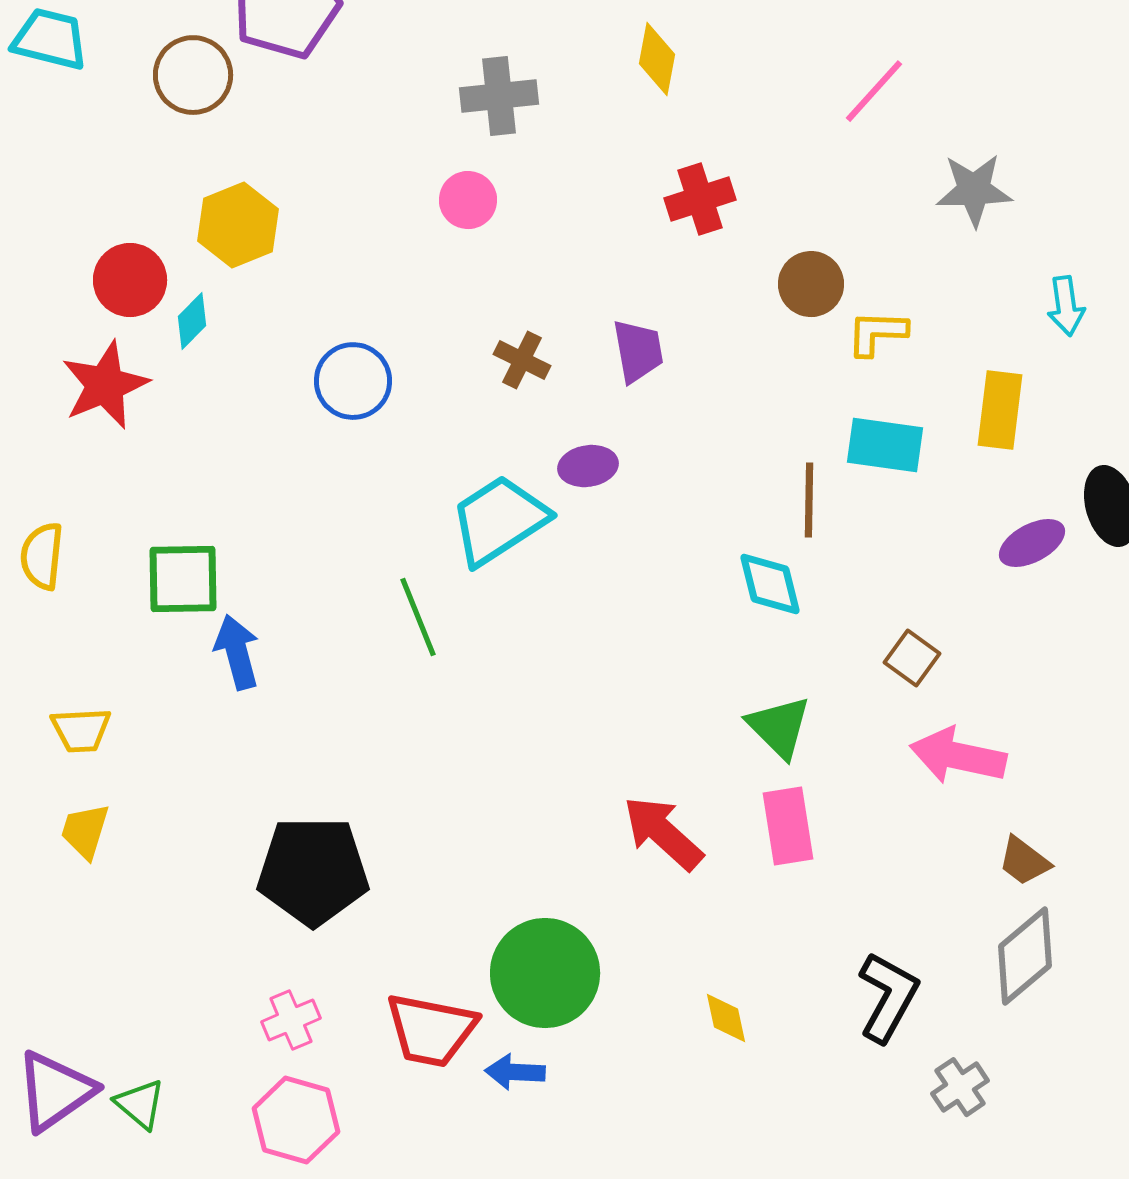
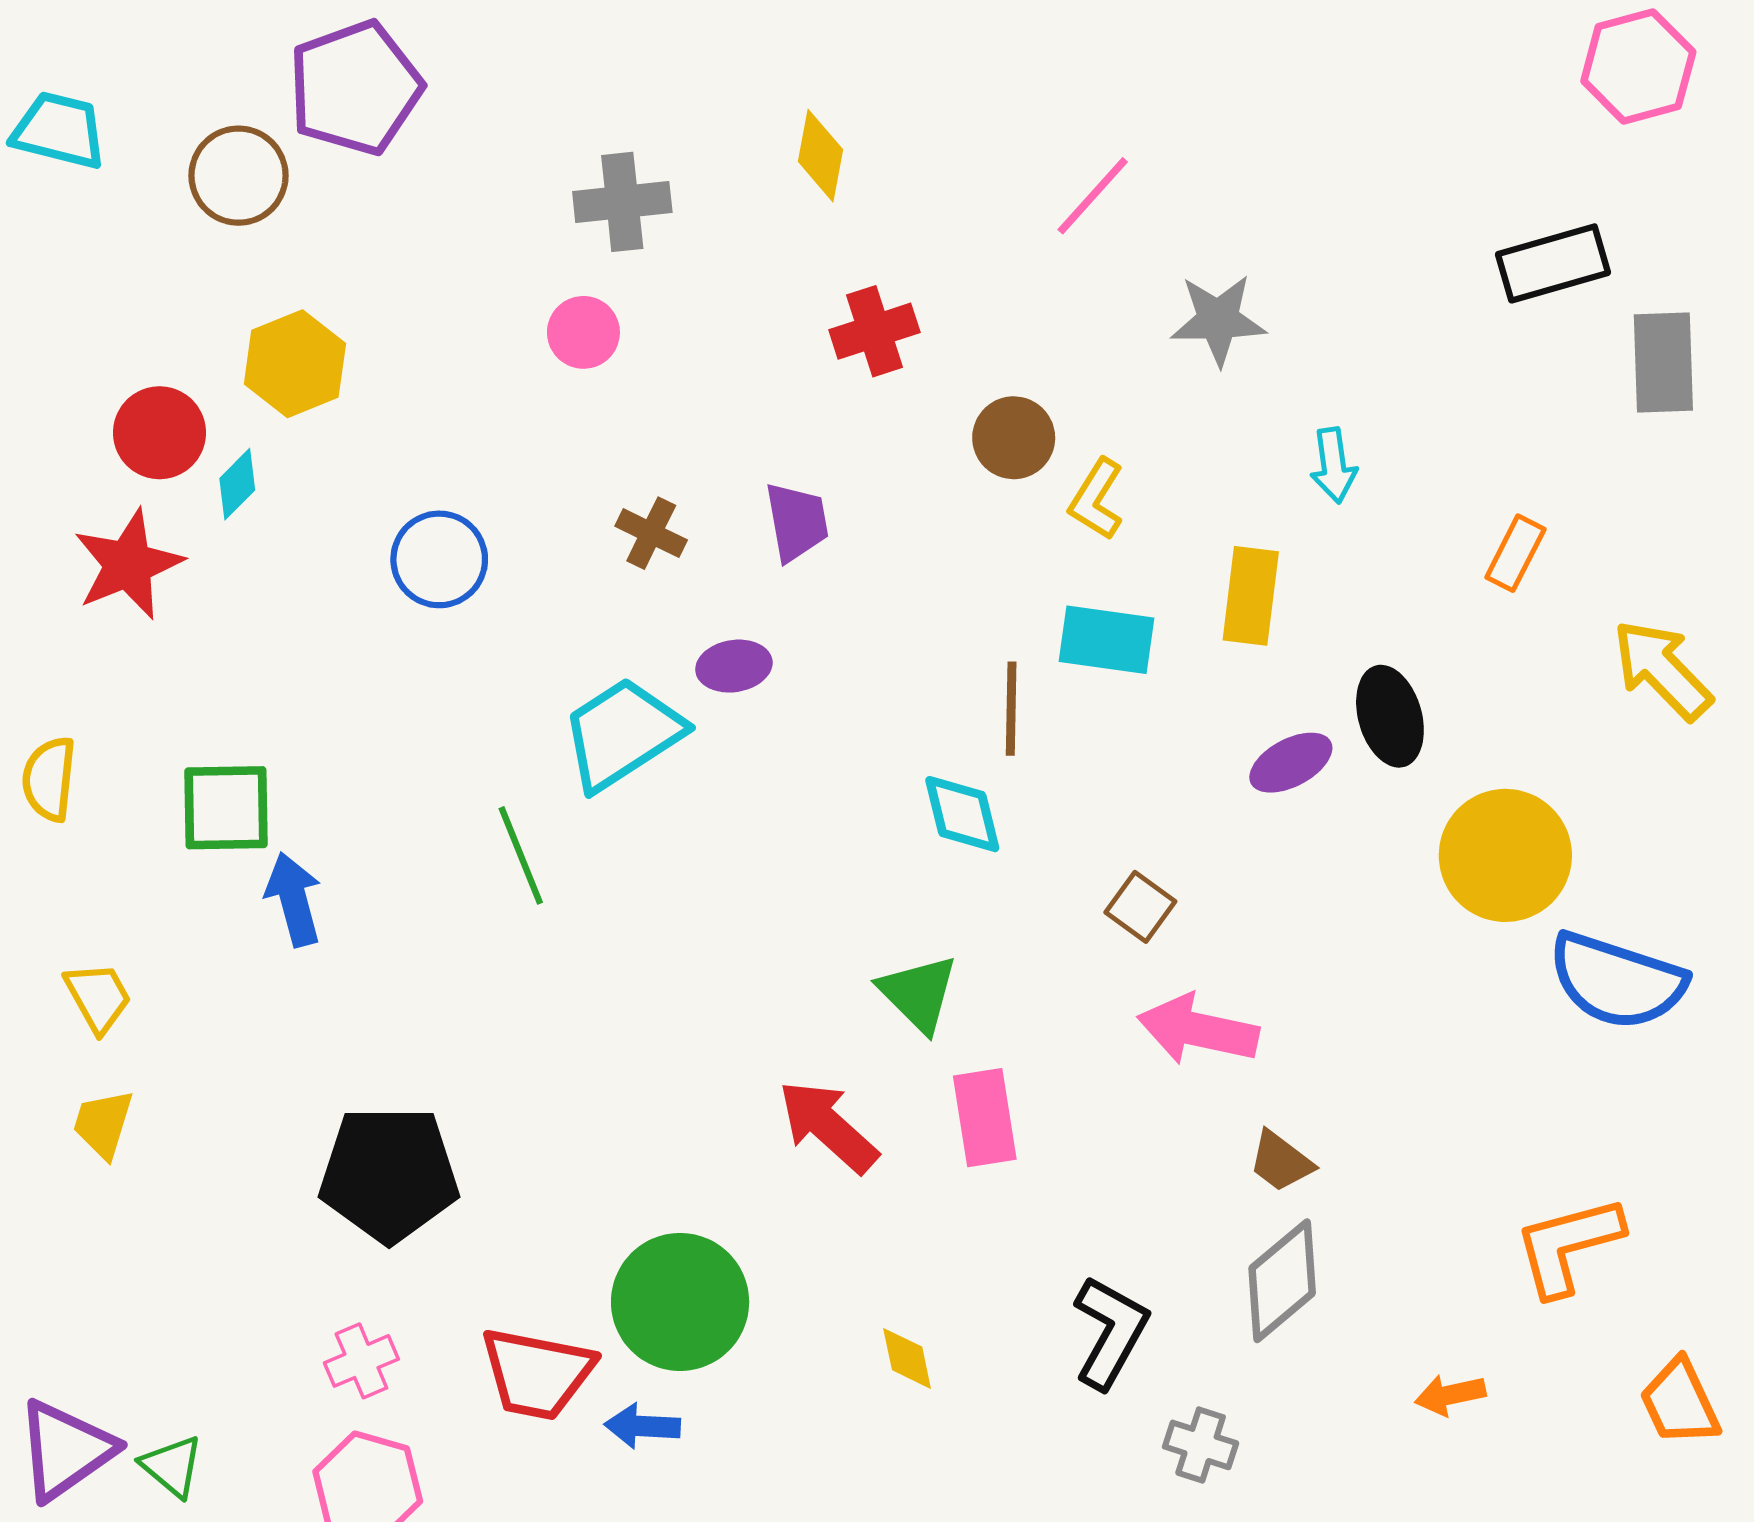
yellow L-shape: (877, 333) -> (1096, 499), turned -60
green triangle: (779, 727) -> (918, 993), moved
yellow trapezoid: (81, 730) -> (98, 997), turned -116
gray cross: (960, 1087) -> (1201, 1445), turned -38

